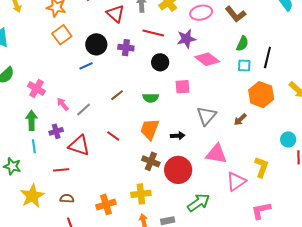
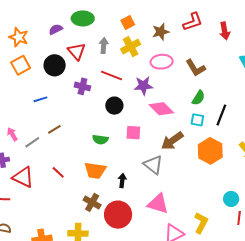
black circle: (96, 44) -> (55, 65), moved
brown line: (117, 95) -> (54, 129), moved
gray triangle: (206, 116) -> (153, 165), turned -40
brown arrow: (240, 119) -> (172, 141), moved, size x1.6
orange trapezoid: (150, 129) -> (95, 170), turned -110
black arrow: (178, 136) -> (122, 181), turned -88

